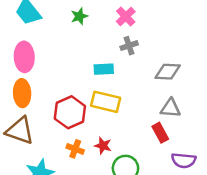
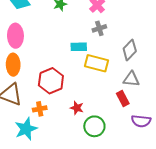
gray diamond: (168, 72) -> (130, 50), turned -50
yellow rectangle: (106, 102) -> (97, 63), moved
orange cross: (75, 149) -> (40, 109), moved, turned -32

